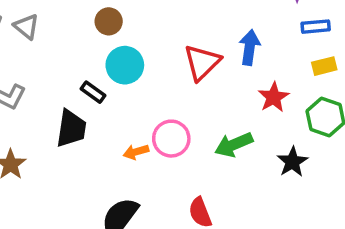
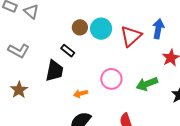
brown circle: (109, 21) -> (80, 27), moved
cyan circle: (125, 65) -> (101, 29), moved
orange arrow: (136, 152) -> (81, 94), moved

